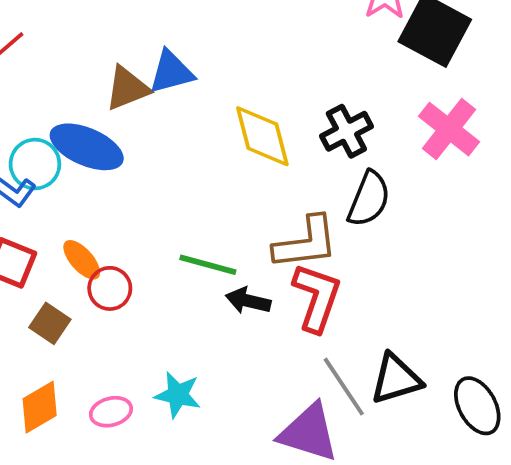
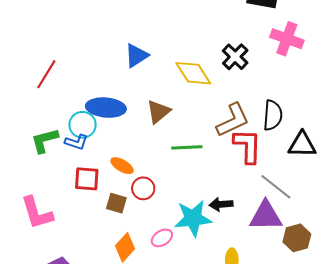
brown triangle: (127, 88) -> (158, 112), moved
black semicircle: (369, 199) -> (273, 115), moved
red circle: (110, 288) -> (143, 188), moved
black arrow: (248, 301) -> (221, 204), moved
black triangle: (396, 379) -> (302, 145), moved, turned 36
cyan star: (178, 395) -> (193, 218), size x1.5

